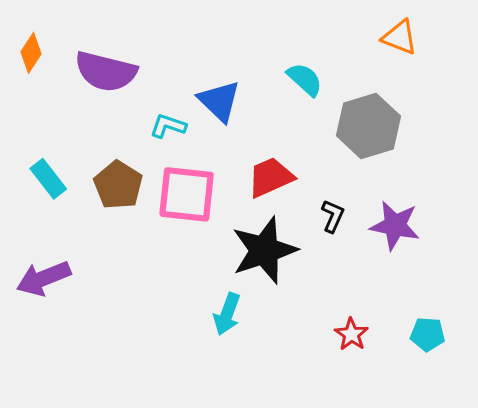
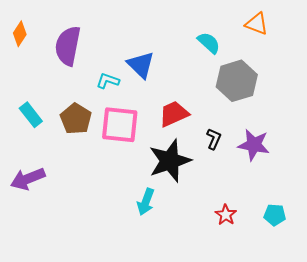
purple semicircle: (106, 72) -> (68, 46), turned 87
cyan semicircle: (305, 79) -> (209, 43), moved

